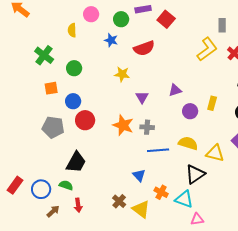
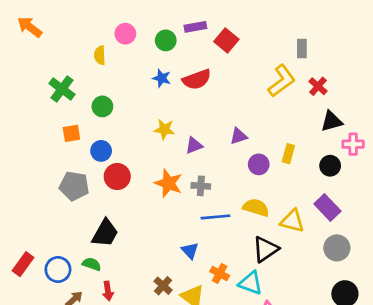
blue star: (111, 40) -> (162, 78), moved
yellow star: (122, 74) -> (164, 129), moved
purple triangle: (142, 97) -> (194, 146), turned 40

